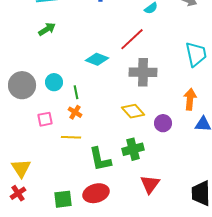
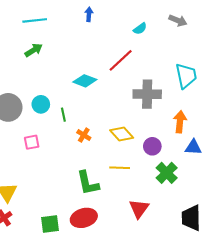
gray cross: (143, 72) -> (147, 94), moved
orange cross: (75, 112) -> (84, 135), moved
yellow line: (71, 137) -> (120, 168), moved
green cross: (133, 149) -> (167, 173), moved, turned -30

